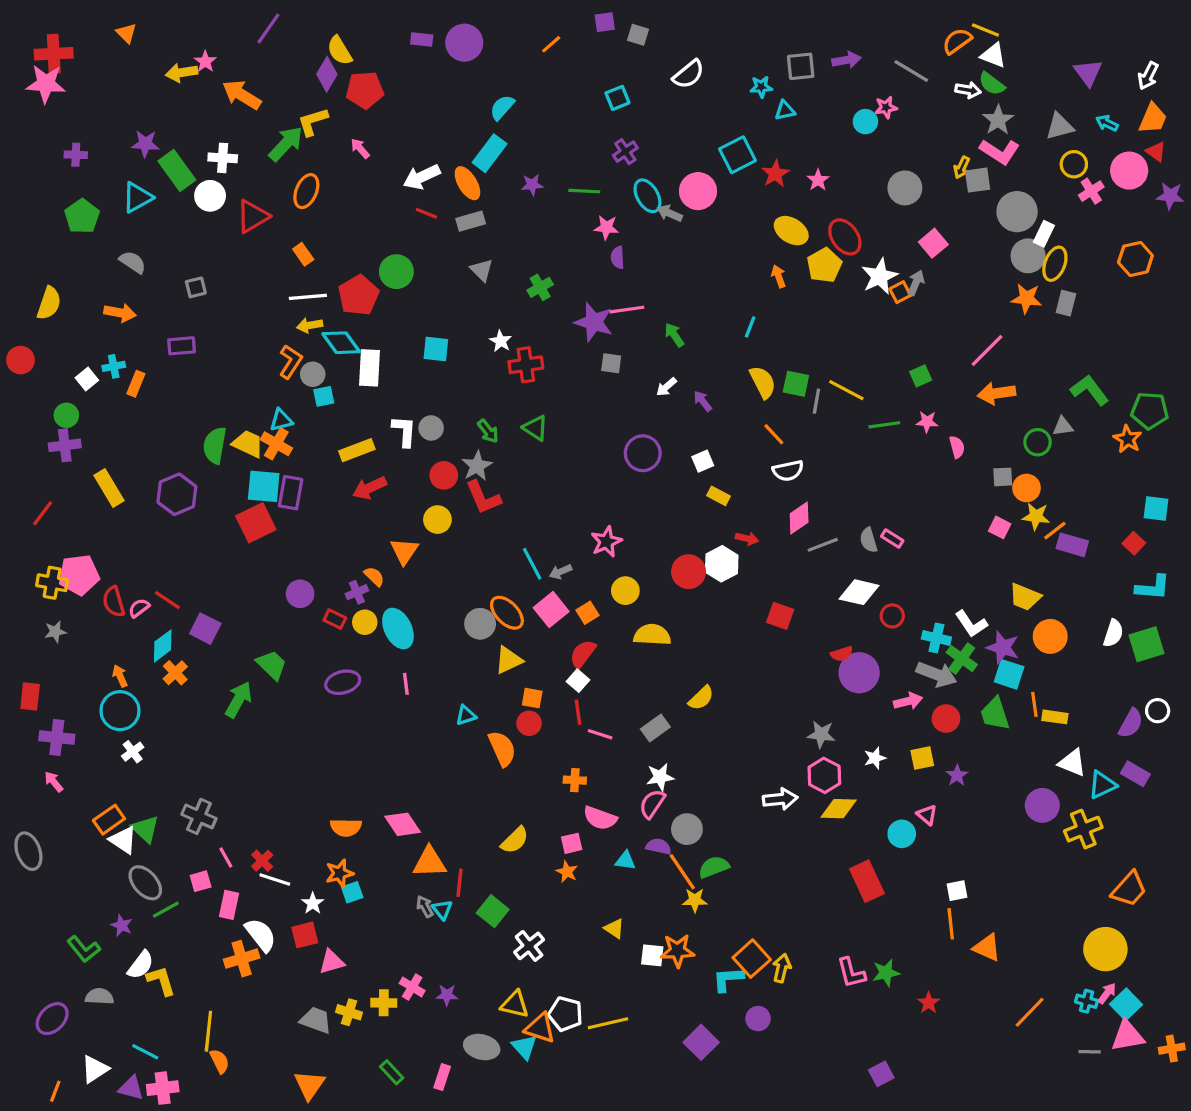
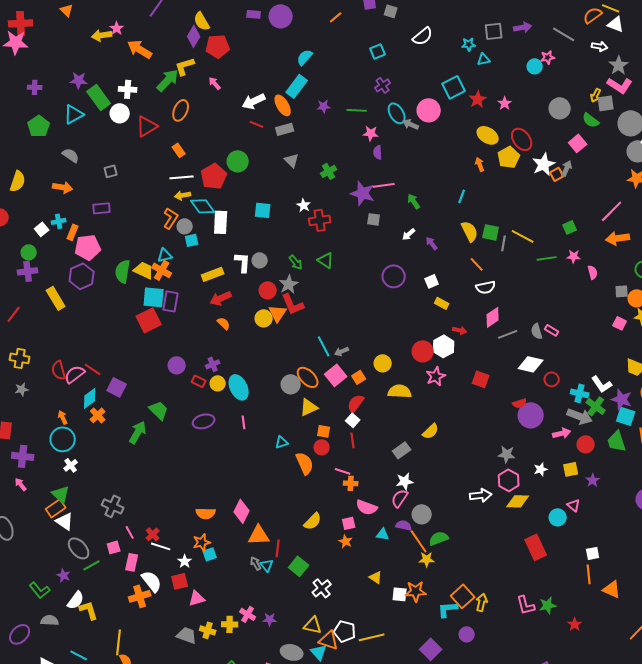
green semicircle: (992, 84) -> (591, 120), moved
purple hexagon: (177, 494) -> (82, 276), moved
pink star: (606, 542) -> (436, 376), moved
orange triangle: (404, 551) -> (278, 313), moved
pink pentagon: (79, 575) -> (88, 247), moved
orange semicircle: (374, 576) -> (224, 323), moved
pink semicircle: (139, 608) -> (75, 374), size x1.5
pink line: (600, 734) -> (343, 471), moved
pink diamond: (403, 824) -> (242, 511), turned 60
green triangle: (145, 829) -> (61, 494), moved

